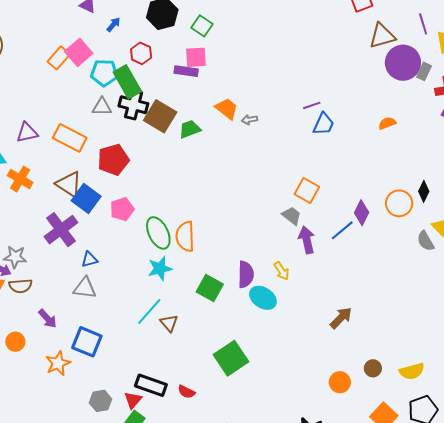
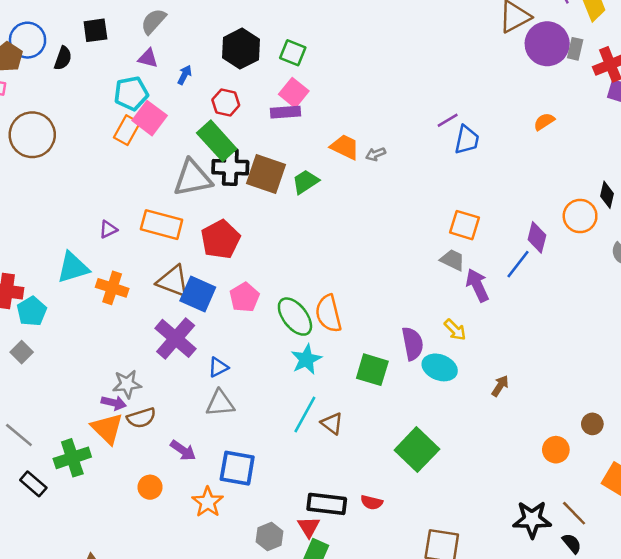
pink square: (196, 57) -> (294, 93), turned -35
cyan pentagon: (104, 73) -> (131, 93), moved
gray triangle: (102, 107) -> (192, 178), size x1.6
purple triangle: (27, 132) -> (108, 229), size x0.7
brown arrow: (341, 318) -> (500, 386), moved, size x0.7

